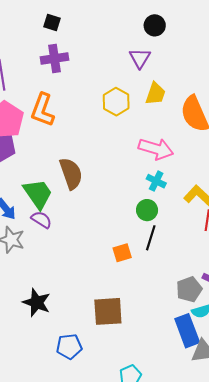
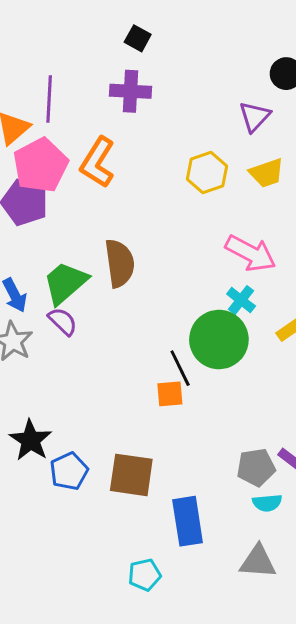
yellow trapezoid: (155, 94) -> (267, 173), turned 40
green trapezoid: (38, 194) -> (65, 283), turned -108
green circle: (147, 210) -> (219, 340), size x1.8
black line: (151, 238) -> (180, 368), moved, turned -55
blue rectangle: (187, 331) -> (188, 521), moved
blue pentagon: (69, 346) -> (69, 471), moved, turned -30

